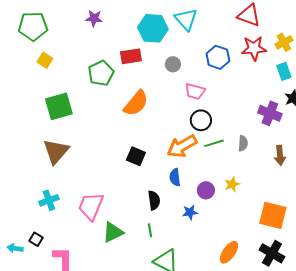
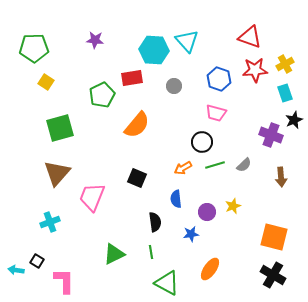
pink trapezoid: (195, 91) -> (216, 113), moved
gray semicircle: (243, 143) -> (244, 165), turned 42
orange arrow: (182, 146) -> (183, 168), size x0.6
pink trapezoid: (91, 206) -> (92, 197), moved
orange ellipse: (229, 252) -> (210, 269), moved

